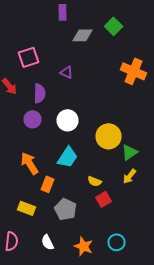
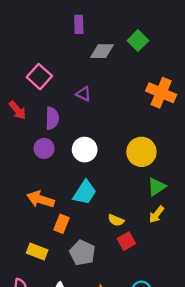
pink square: (28, 57) -> (39, 77), turned -30
yellow circle: (108, 136) -> (141, 152), moved
orange arrow: (30, 163) -> (41, 199), turned -40

